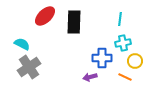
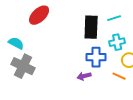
cyan line: (120, 19) -> (114, 18), turned 64
black rectangle: (74, 22) -> (91, 27), moved
gray cross: (29, 67) -> (23, 66), turned -30

